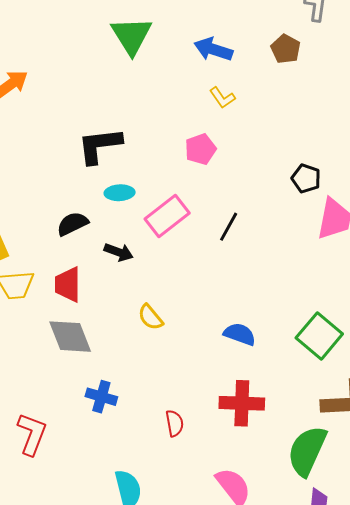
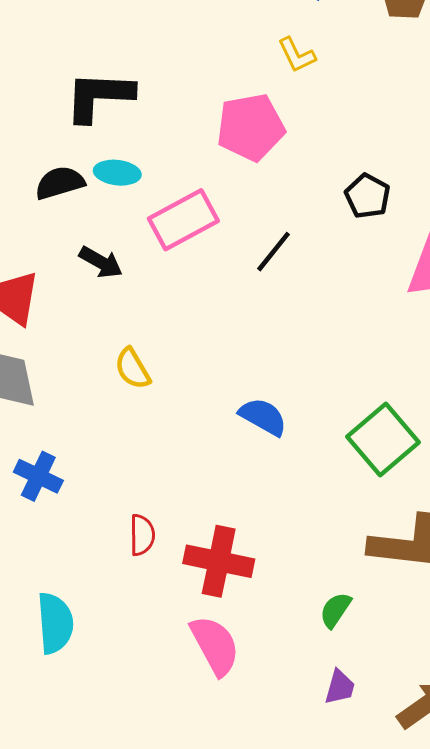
pink pentagon: (200, 149) -> (251, 127), size x1.4
black pentagon: (306, 178) -> (368, 196), moved
black semicircle: (72, 224) -> (60, 183), moved
red cross: (242, 403) -> (219, 561), moved
green semicircle: (307, 451) -> (335, 610), size x0.5

